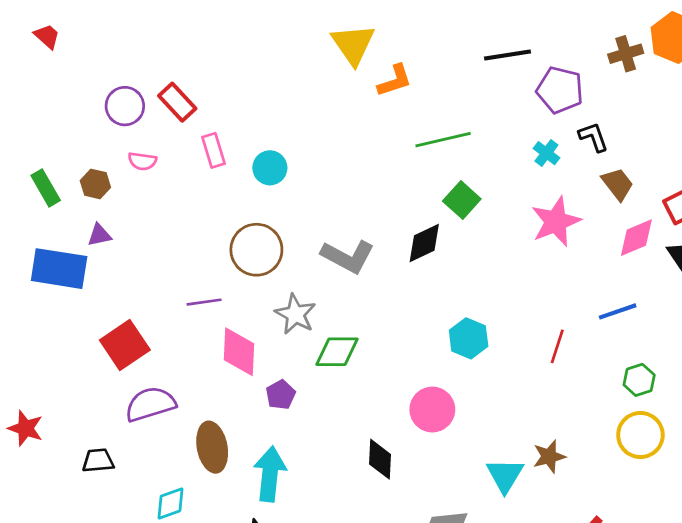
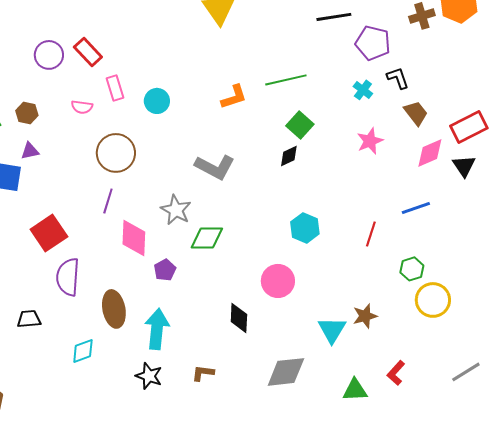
orange L-shape: (395, 81) -> (234, 97), moved
pink semicircle: (142, 161) -> (82, 107), moved
pink star: (556, 222) -> (370, 141), size x0.7
black diamond: (424, 243) -> (289, 156), moved, size x0.7
brown circle: (256, 250) -> (116, 153), moved
purple line: (204, 302) -> (108, 201), turned -65
green hexagon: (639, 380) -> (412, 269), moved
purple semicircle: (150, 404) -> (68, 277), turned -69

